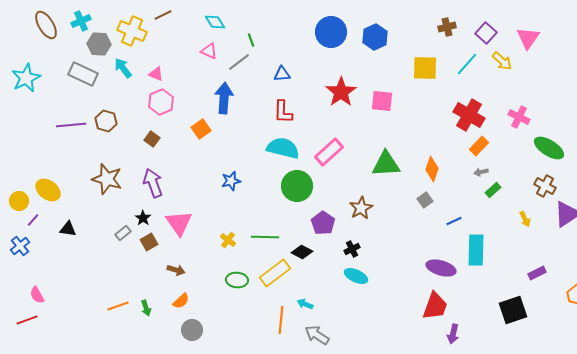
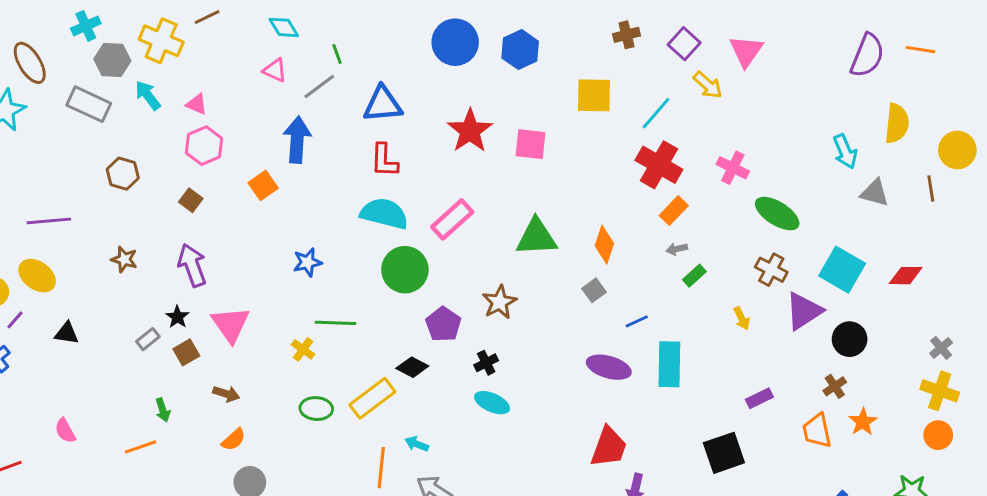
brown ellipse: (46, 25) -> (30, 63), moved
cyan line: (467, 64) -> (656, 113), moved
blue triangle: (282, 74) -> (383, 104), size x1.6
purple line: (71, 125) -> (49, 221), moved
brown star: (107, 179) -> (124, 259), size x0.6
green line: (265, 237) -> (335, 323), moved
purple ellipse: (441, 268) -> (609, 367), moved
pink semicircle: (37, 295) -> (65, 431), moved
green arrow: (146, 308) -> (163, 410), moved

